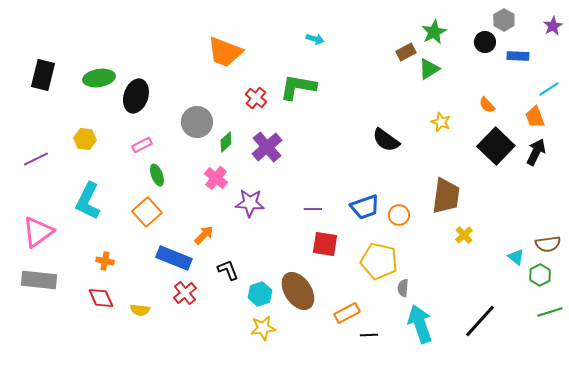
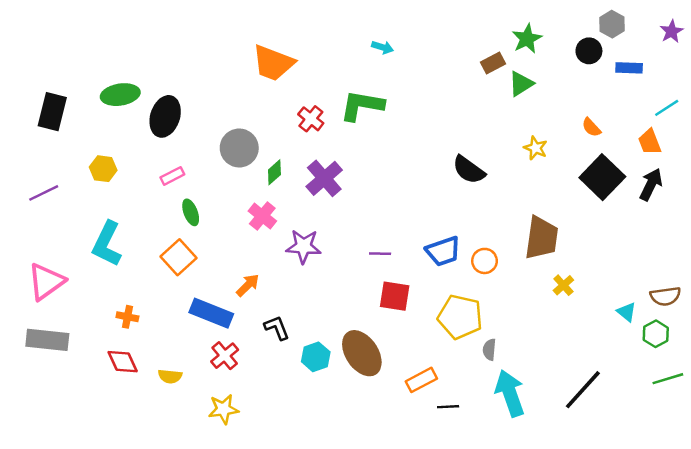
black rectangle: (43, 75) -> (52, 112), moved
yellow star: (263, 328) -> (223, 409), moved

